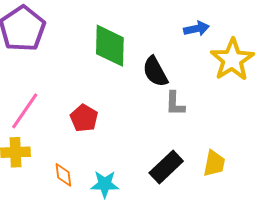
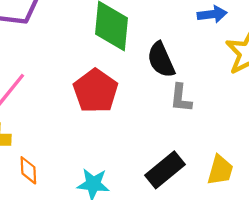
red pentagon: (84, 118) -> (96, 91), moved, size x1.4
orange diamond: (63, 175) -> (28, 170), moved

